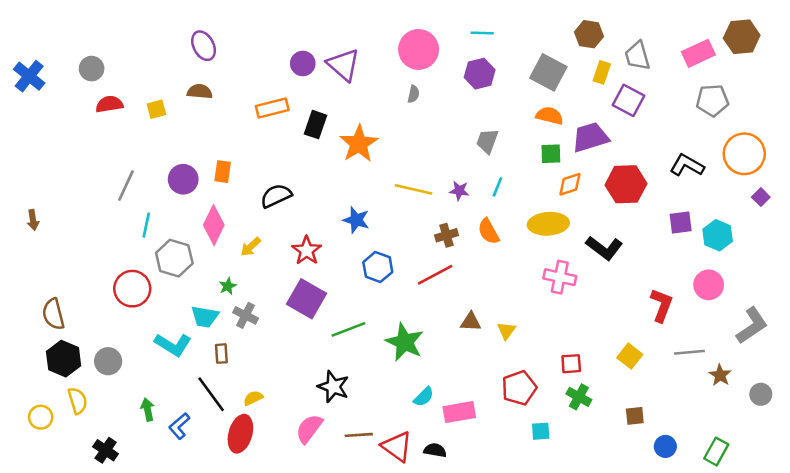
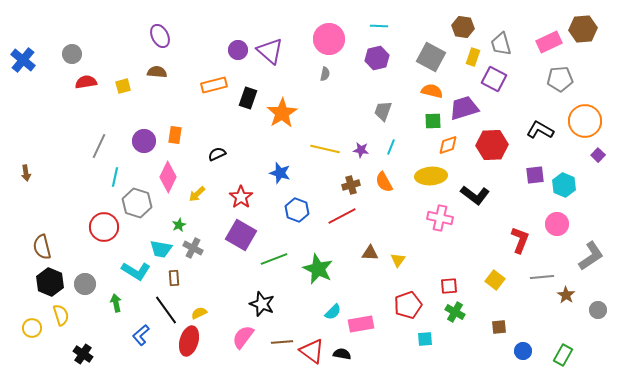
black semicircle: (276, 196) -> (217, 154), size x0.7
green arrow: (148, 410) -> (116, 303), moved

